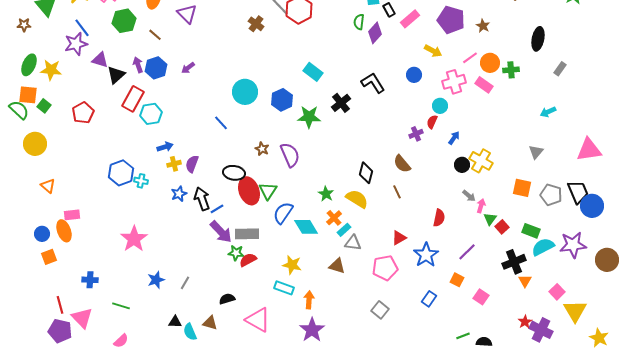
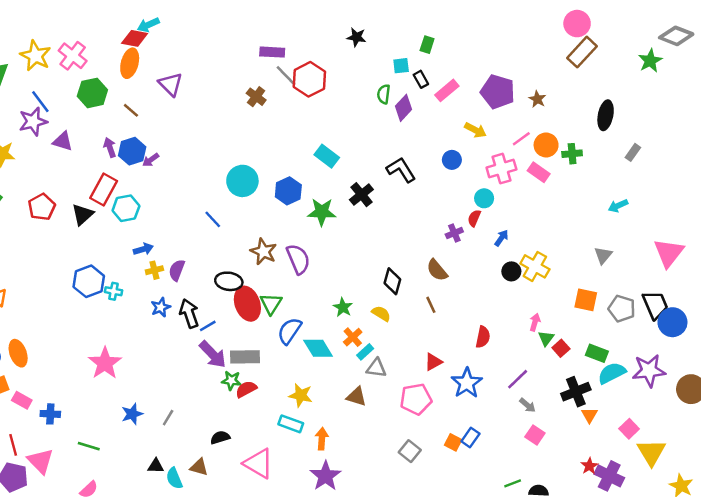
purple arrow: (188, 68) -> (151, 160), moved
black triangle: (116, 75) -> (83, 214), moved
brown star: (262, 149) -> (264, 252), size x1.5
pink triangle: (589, 150) -> (669, 253), turned -44
gray arrow: (469, 196) -> (527, 405), moved
yellow semicircle: (357, 199) -> (381, 314), size x0.7
pink rectangle: (72, 215) -> (22, 400), moved, turned 35
orange square: (457, 280) -> (453, 442), moved

